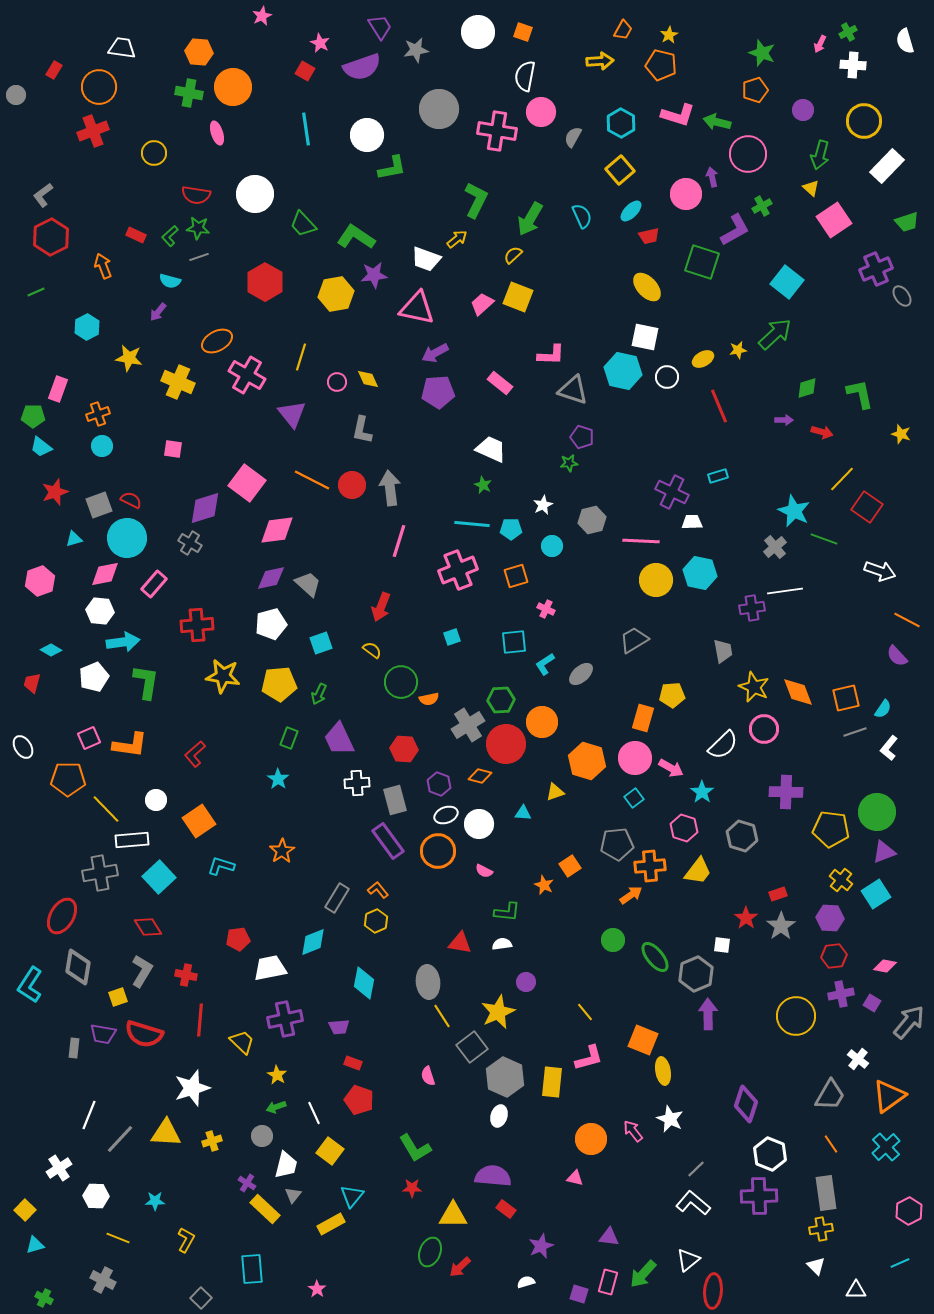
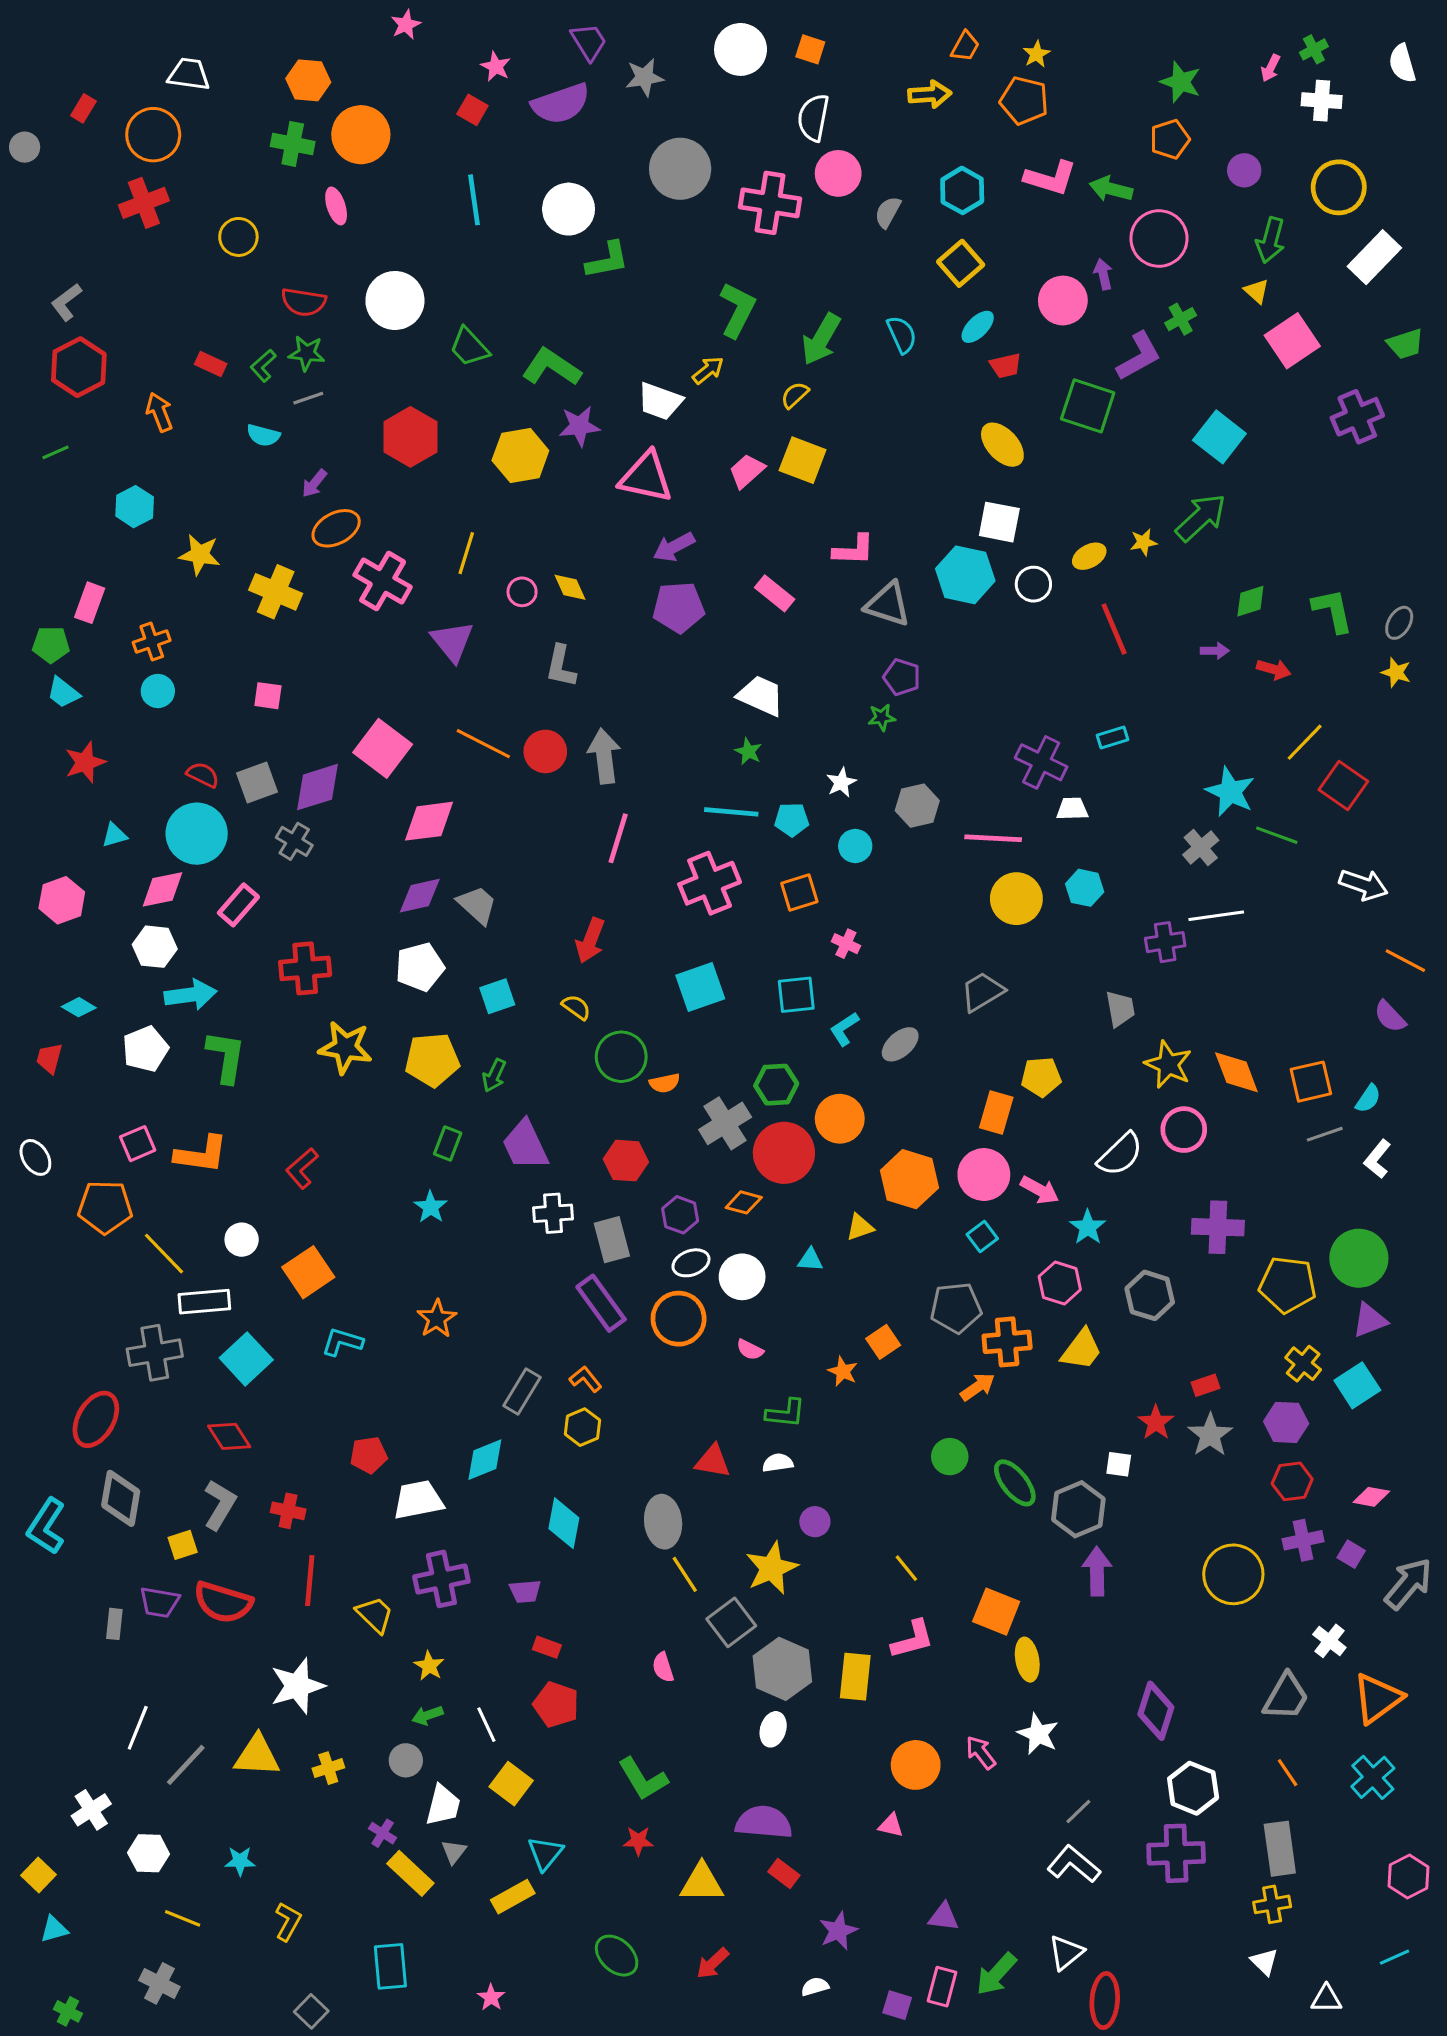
gray ellipse: (902, 296) -> (1399, 623), moved, turned 65
purple arrow: (158, 312) -> (314, 483), moved
gray square: (99, 505) -> (257, 782), moved
cyan hexagon: (700, 573) -> (1085, 888), size x0.7
cyan square: (452, 637) -> (700, 987), size x1.8
green ellipse: (430, 1252) -> (617, 1956), moved, turned -68

